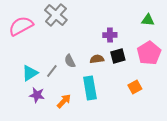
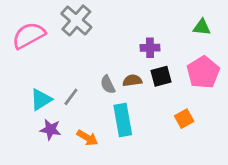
gray semicircle: (70, 61) -> (108, 85), moved
orange arrow: (64, 101) -> (87, 138), turned 77

